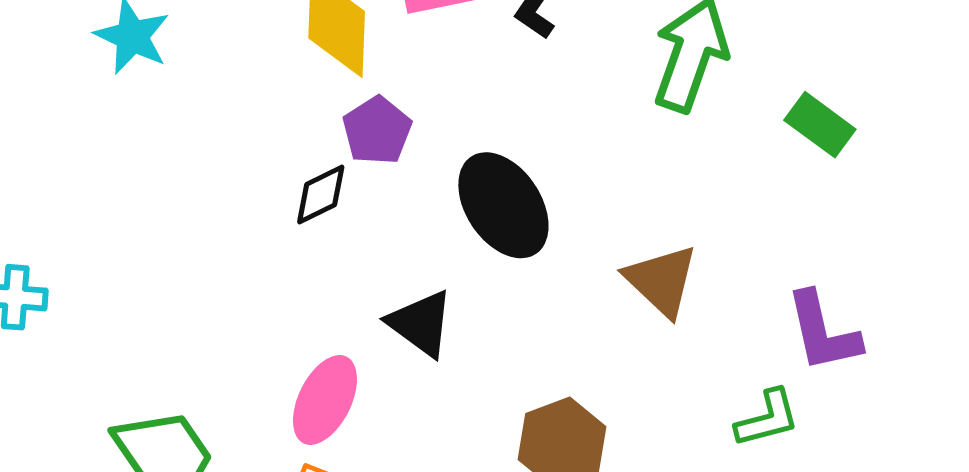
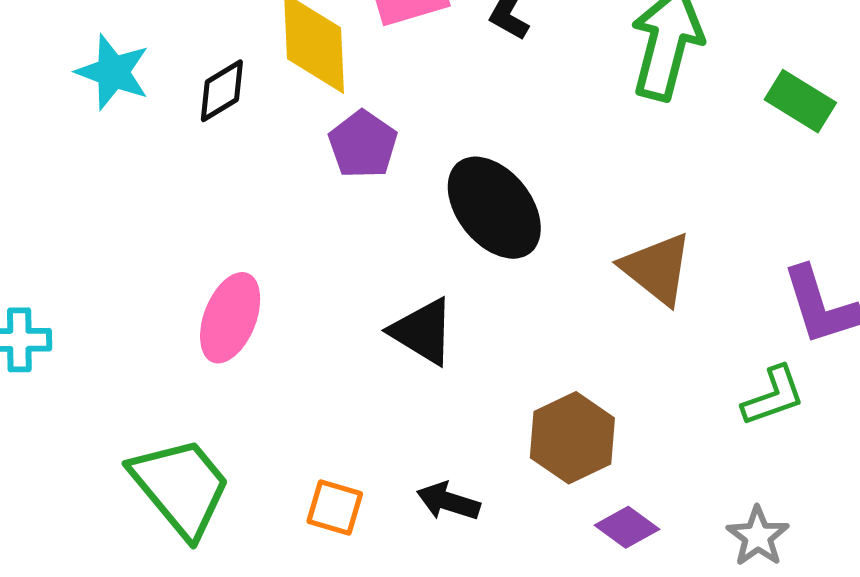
black diamond: (321, 195) -> (222, 91), moved
pink ellipse: (325, 400) -> (230, 318), moved

